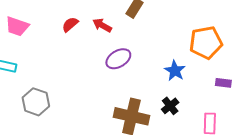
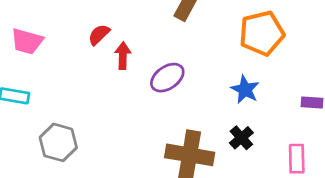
red arrow: (102, 25) -> (123, 56), moved, turned 66
orange pentagon: (206, 43) -> (262, 33), moved

